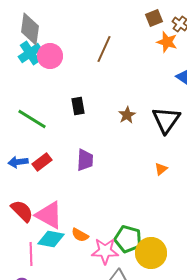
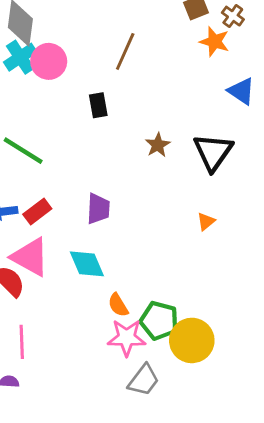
black rectangle: (78, 106) -> (98, 105), moved
pink triangle: (49, 215) -> (30, 257), moved
orange semicircle: (80, 235) -> (118, 305), moved, turned 30
cyan diamond: (51, 239) -> (87, 264), moved, turned 56

